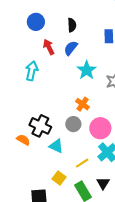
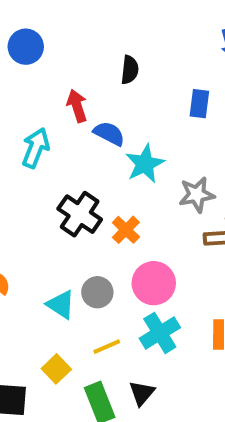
blue circle: (36, 22) -> (26, 47), moved
blue semicircle: (71, 48) -> (109, 134), moved, turned 70
gray circle: (73, 124) -> (97, 292), moved
black cross: (40, 126) -> (80, 214), moved

